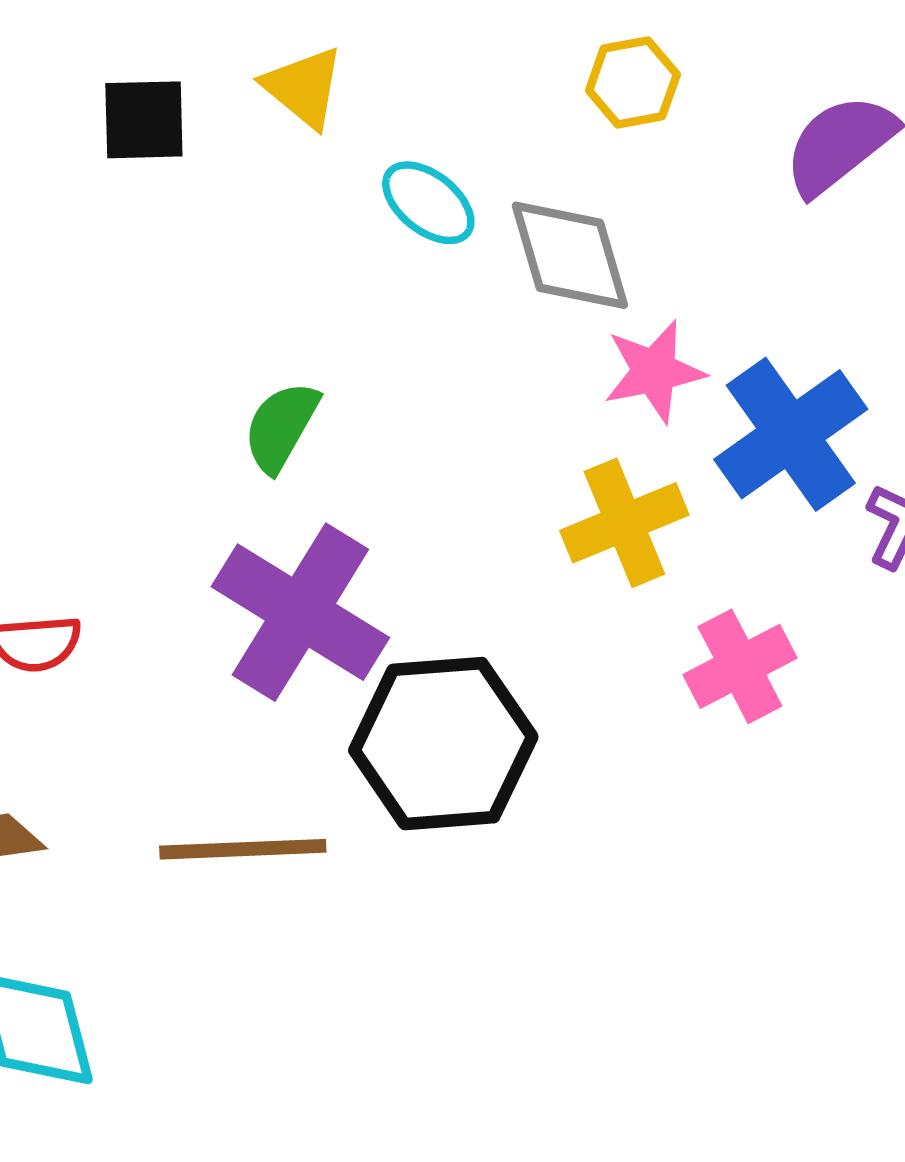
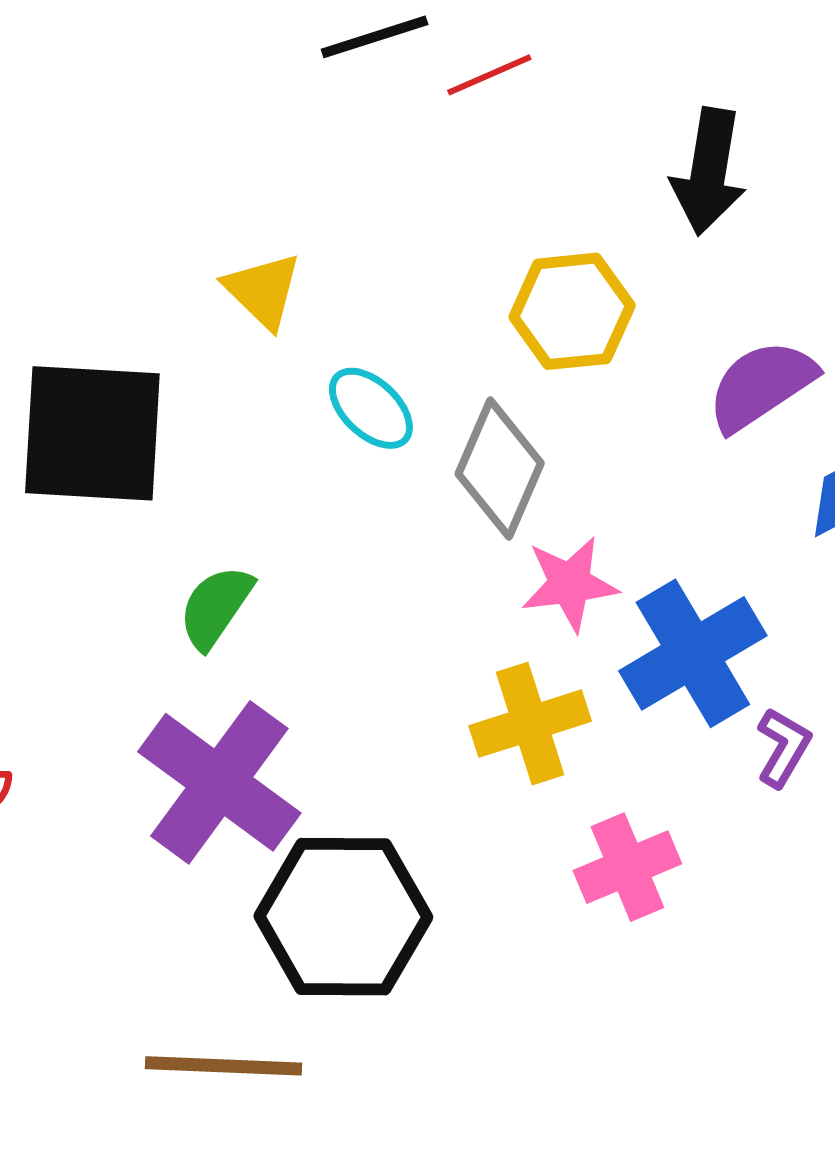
yellow hexagon: (633, 82) -> (572, 311), size x1.4
black square: (144, 120) -> (92, 433), moved, size x1.8
gray diamond: (570, 255) -> (500, 468), turned 35
brown line: (243, 849) -> (223, 1066), moved

